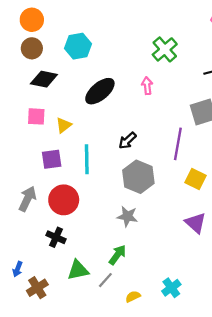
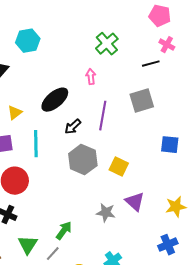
black ellipse: (100, 91) -> (55, 100), moved
purple line: (178, 144) -> (103, 116), moved
yellow square: (195, 179) -> (119, 167), moved
gray star: (127, 216) -> (106, 213), moved
green triangle: (78, 270) -> (28, 245), turned -45

